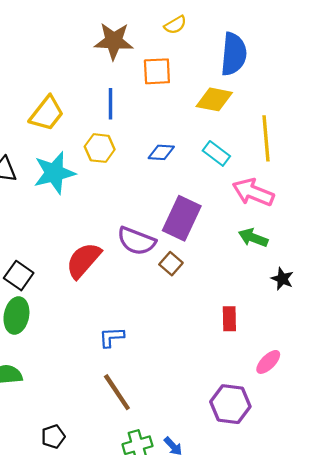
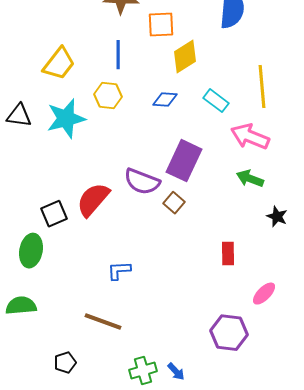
yellow diamond: (214, 99) -> (185, 57), moved, turned -44
black square: (19, 276) -> (54, 214), moved, turned 32
brown line: (117, 392) -> (103, 322), moved, turned -36

